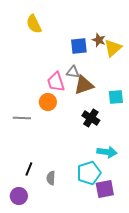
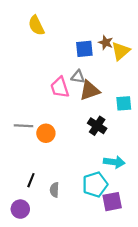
orange circle: (48, 102) -> (46, 133), moved

